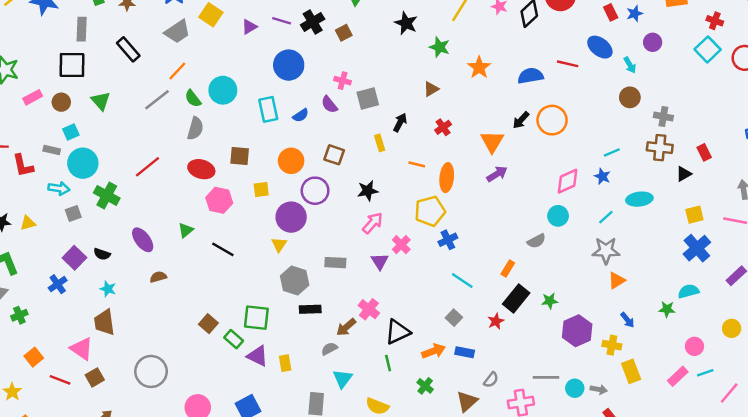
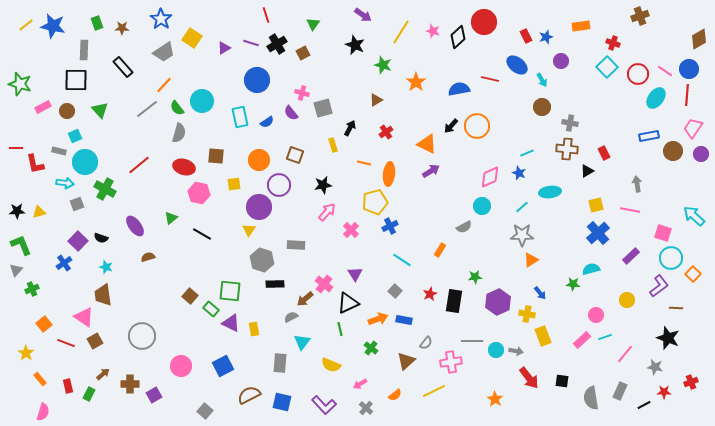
orange triangle: (492, 142) -> (427, 144), turned -35
purple triangle: (380, 261) -> (355, 274), moved
black rectangle: (516, 298) -> (454, 301), moved, turned -30

